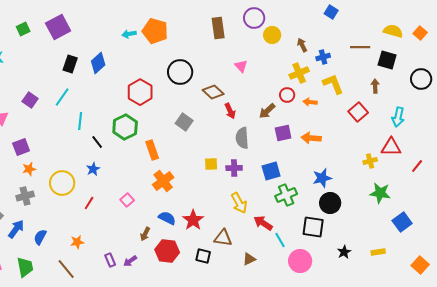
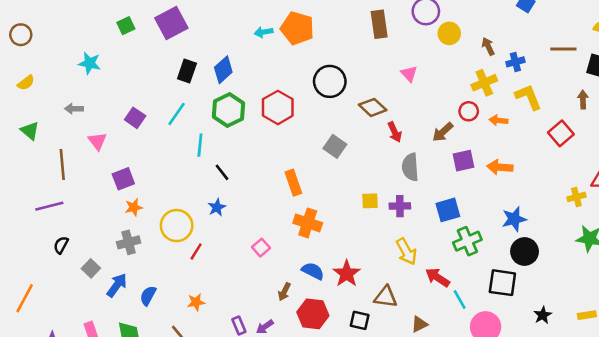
green hexagon: (125, 127) -> (228, 110), moved
orange cross: (163, 181) -> (308, 223), turned -35
red line: (89, 203) -> (196, 252), moved

